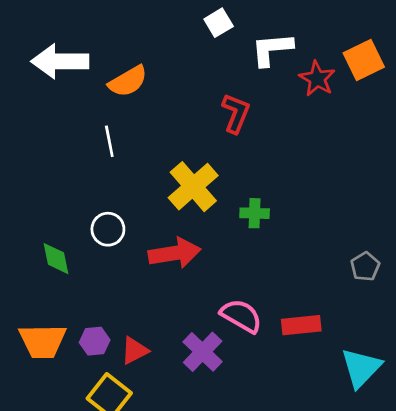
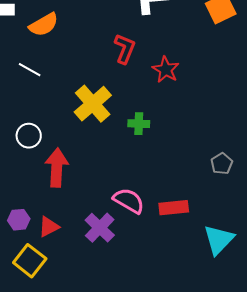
red star: (317, 79) -> (166, 70), moved
white line: (109, 141) -> (30, 70), turned -50
red arrow: (175, 253) -> (57, 168), moved, turned -78

